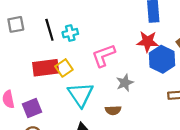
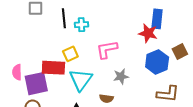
red star: (148, 42) -> (148, 33), moved
red rectangle: (46, 68) -> (53, 68), moved
purple square: (32, 108) -> (36, 84), size x1.4

